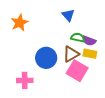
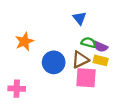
orange star: (20, 23) -> (24, 41), moved
pink square: (77, 71) -> (86, 78), turned -30
pink cross: (25, 80) -> (17, 89), moved

